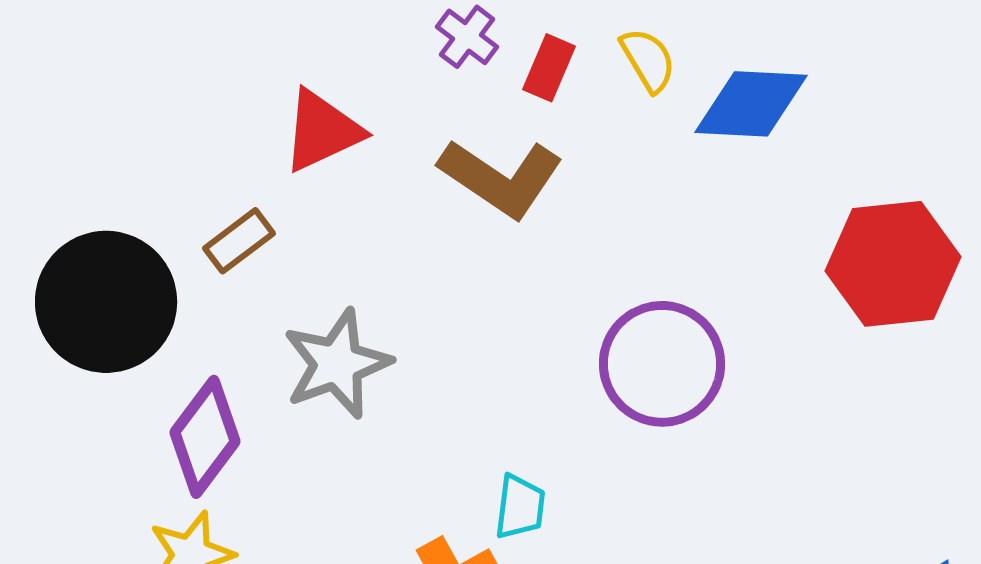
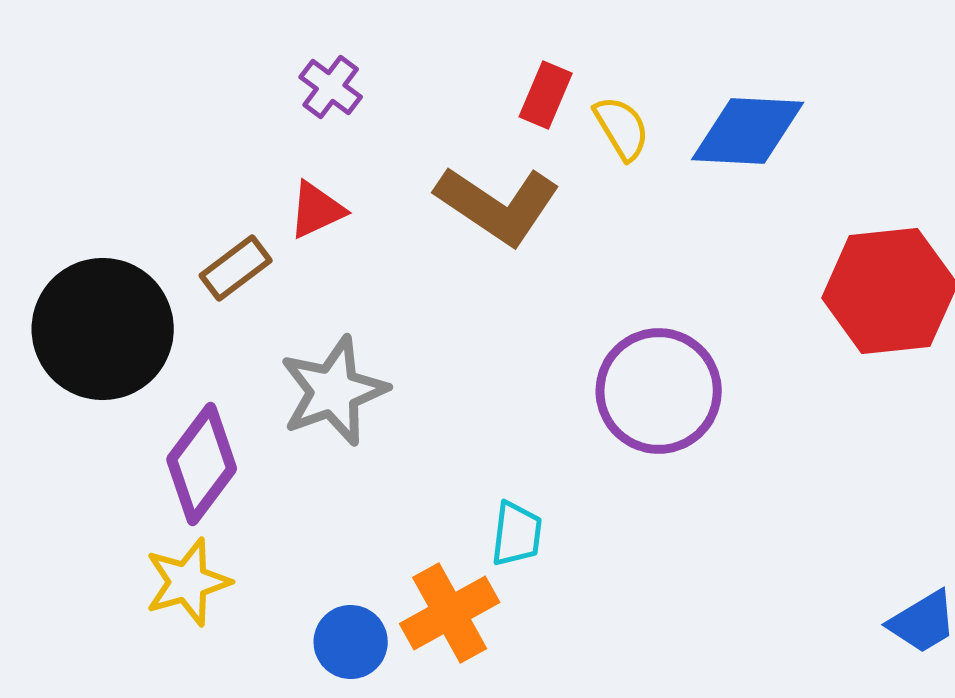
purple cross: (467, 37) -> (331, 87), moved
yellow semicircle: (648, 60) -> (622, 128), moved
red triangle: (322, 131) -> (317, 210), moved, size x0.7

